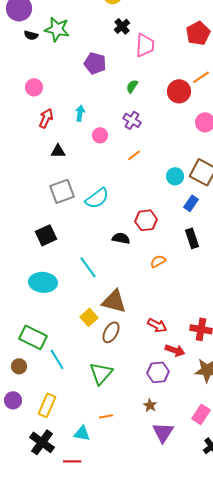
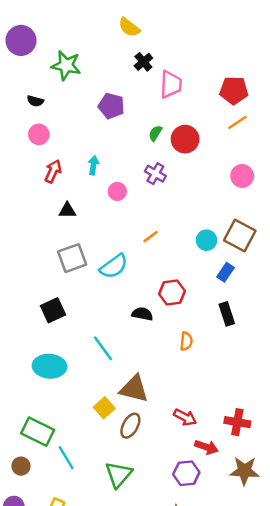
red pentagon: (198, 33) -> (234, 90), moved, turned 30
black semicircle: (31, 35) -> (35, 101), moved
red circle: (179, 91) -> (185, 139), moved
orange line: (134, 155) -> (151, 237), moved
orange semicircle: (158, 261) -> (186, 341), turned 126

